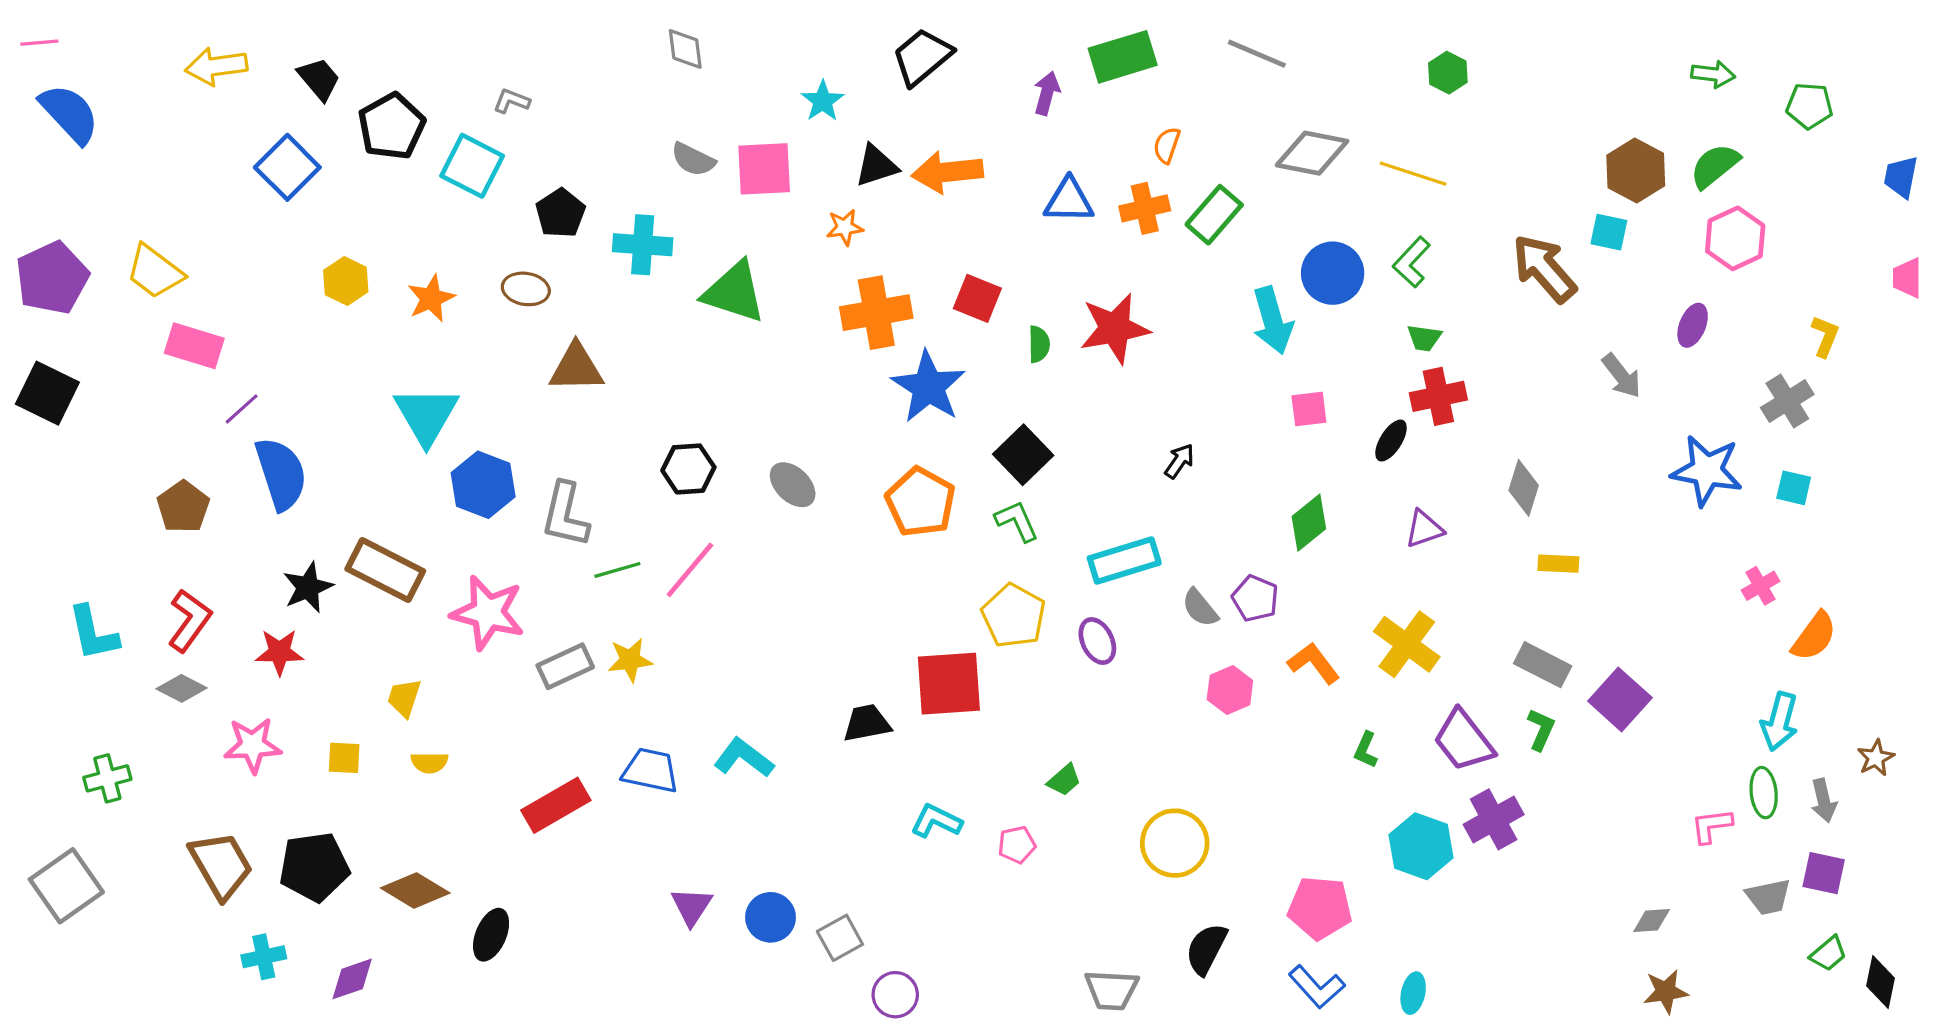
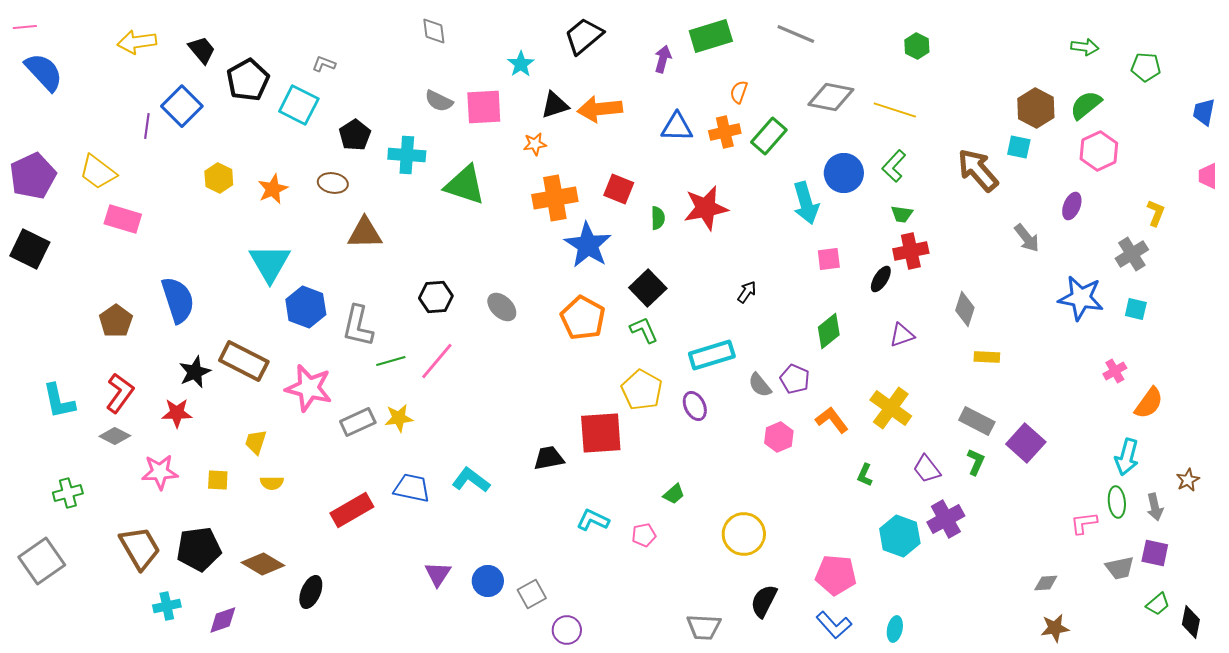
purple line: (242, 409) -> (147, 126), moved, turned -40
purple trapezoid: (1464, 740) -> (927, 469), size x0.7

